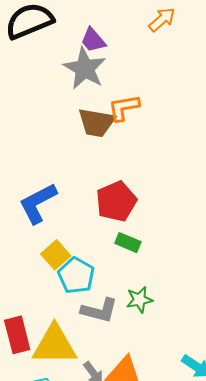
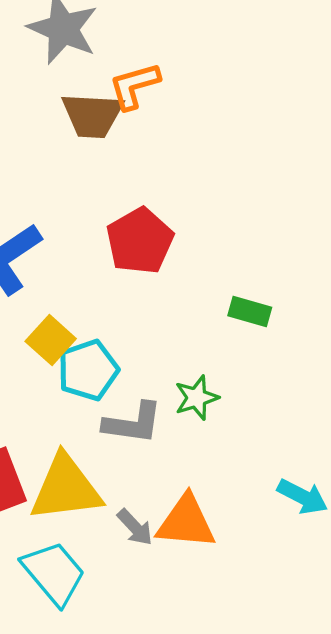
green rectangle: (128, 243) -> (250, 312), moved
cyan pentagon: (76, 275) -> (88, 370), turned 30

